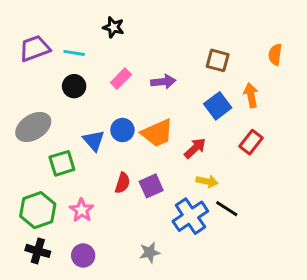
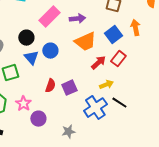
pink rectangle: (121, 79) -> (49, 17), size x1.5
black circle: (74, 86) -> (26, 38), moved
orange trapezoid: (157, 133) -> (85, 42), moved
red rectangle: (251, 142) -> (118, 59), moved
yellow arrow: (207, 181) -> (106, 85), turned -32
purple circle: (83, 255) -> (38, 119), moved

